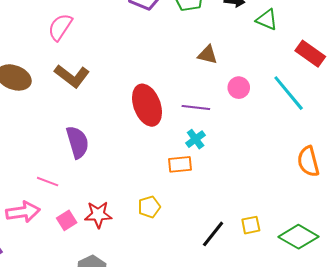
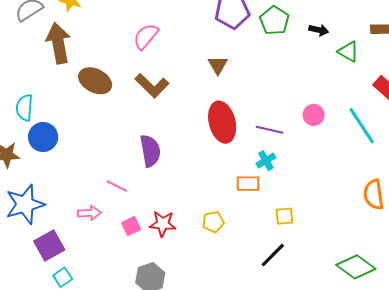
brown triangle: (207, 55) -> (218, 65), moved, turned 40
pink arrow: (23, 212) -> (89, 213), size x0.7
yellow square: (251, 225) -> (284, 216), moved

